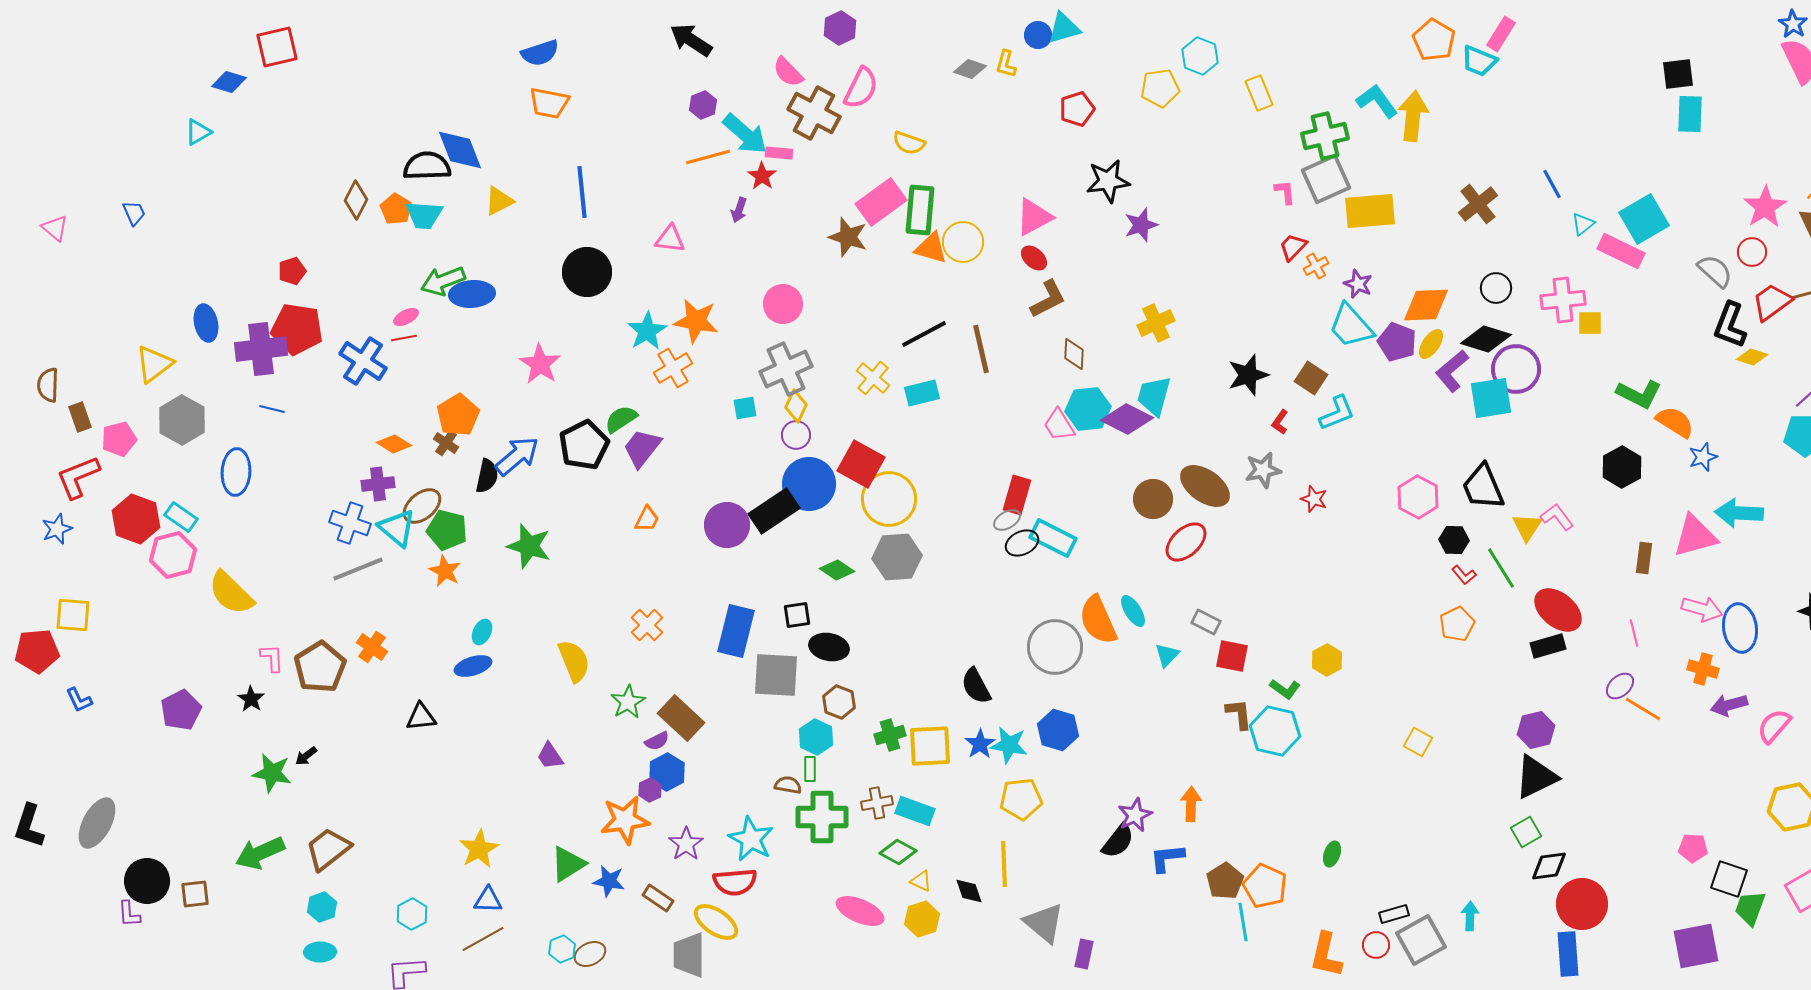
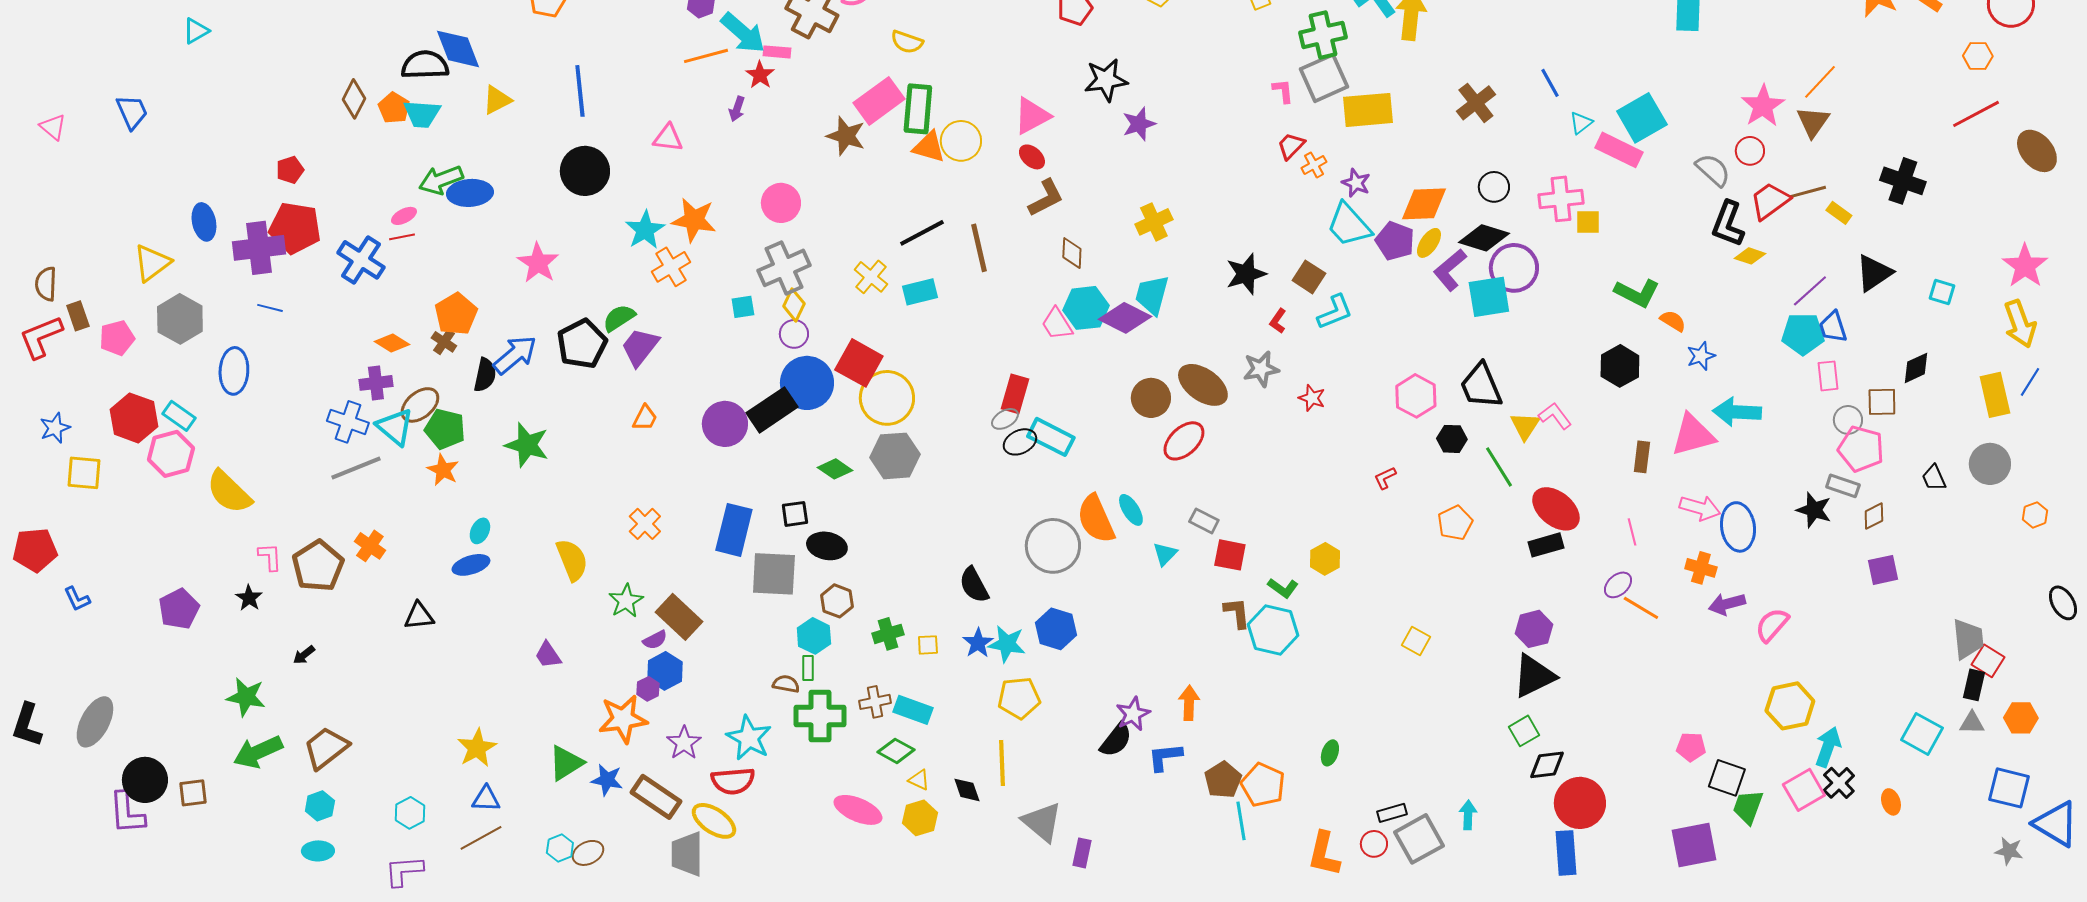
blue trapezoid: (134, 213) -> (132, 112), size x1.4
orange semicircle: (1675, 422) -> (1673, 321), size x0.7
red L-shape: (78, 477) -> (41, 337), moved
red L-shape: (1464, 575) -> (1385, 478), moved, turned 105
yellow square: (73, 615) -> (84, 473), moved
yellow square: (930, 746) -> (928, 645), size x0.5
green star: (272, 773) -> (246, 697), moved
brown rectangle: (658, 898) -> (656, 797), size x1.6
purple L-shape: (129, 914) -> (127, 813), size x1.6

